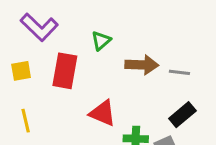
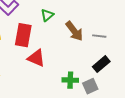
brown arrow: (142, 65) -> (74, 31), turned 50
red triangle: (103, 113) -> (36, 58), moved

